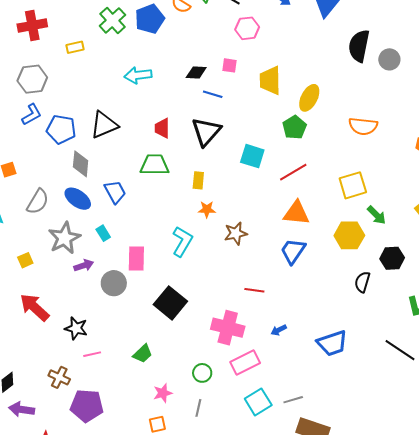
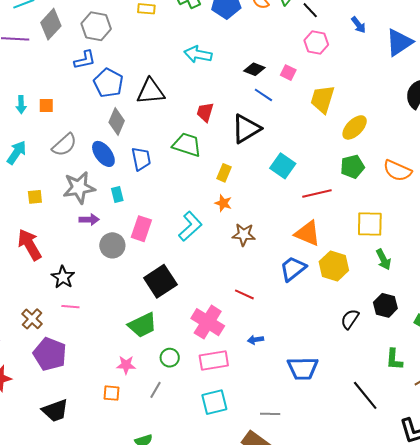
green pentagon: (295, 127) -> (352, 167), moved
yellow hexagon: (349, 235) -> (334, 266), moved
green trapezoid: (143, 354) -> (142, 325), moved, size x1.4
gray line: (293, 400) -> (270, 414), moved

